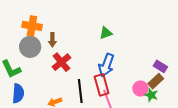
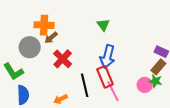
orange cross: (32, 26) -> (44, 25), moved
green triangle: (106, 33) -> (103, 25), turned -40
brown arrow: (52, 40) -> (51, 38), turned 56
pink circle: (140, 89) -> (145, 85), moved

